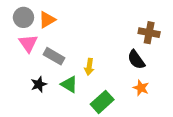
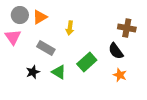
pink triangle: (28, 43) -> (13, 37), moved
yellow arrow: (89, 67) -> (70, 28), moved
green rectangle: (102, 102) -> (87, 62), moved

